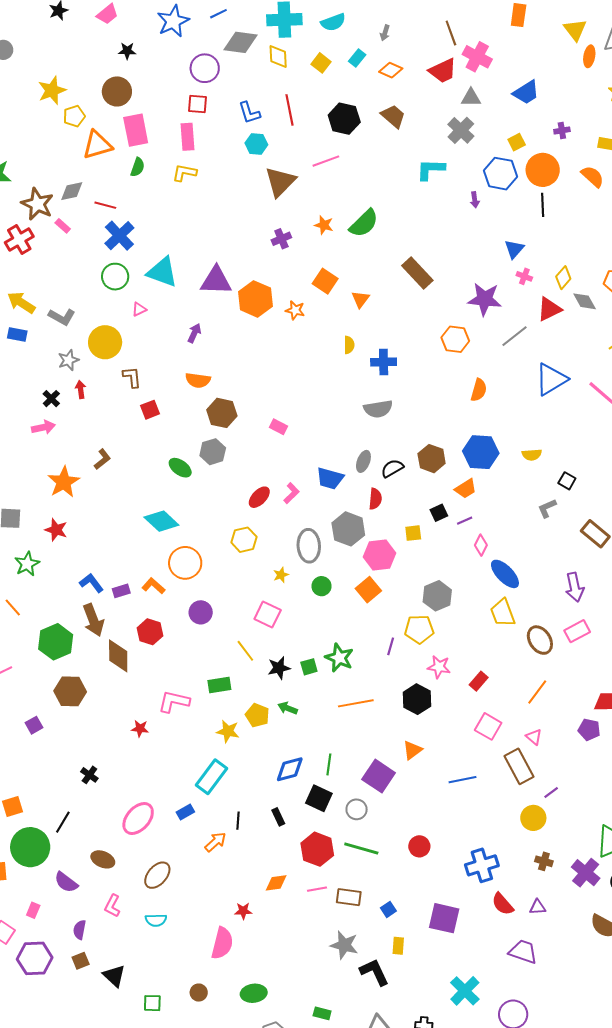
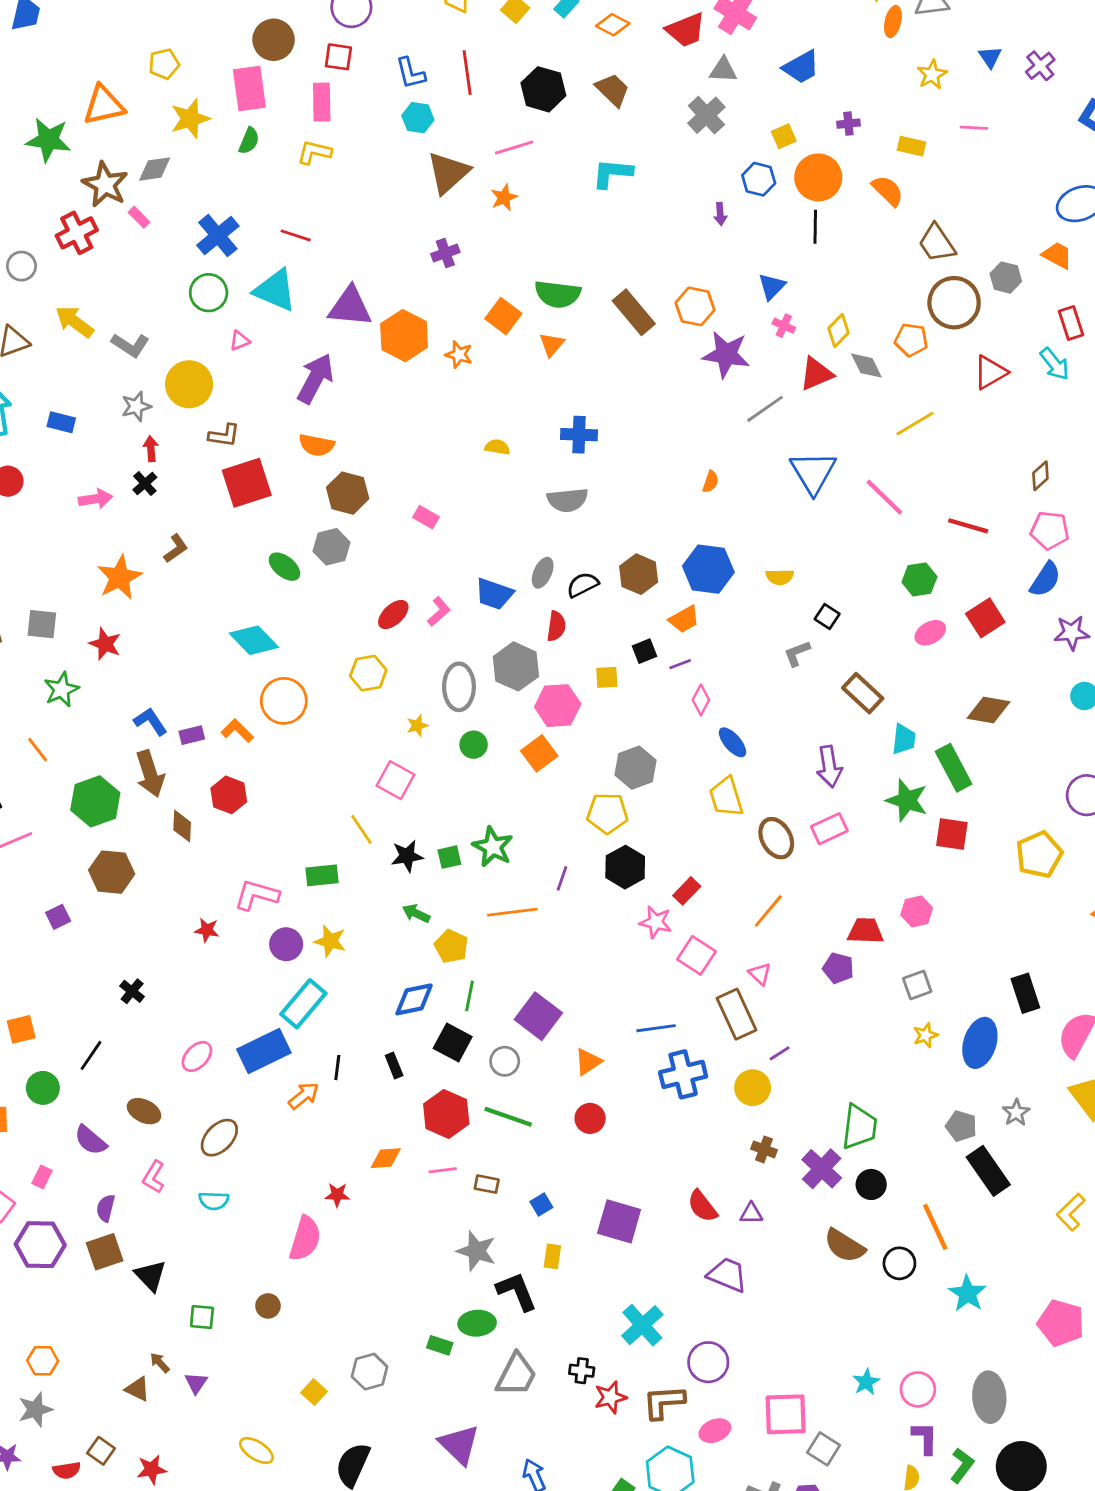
yellow star: (52, 90) -> (190, 119), moved
brown circle: (117, 91) -> (274, 40), moved
orange triangle: (97, 145) -> (104, 105), moved
cyan L-shape: (431, 169) -> (612, 173), moved
blue hexagon: (501, 174) -> (759, 179), size x0.7
red line: (105, 205) -> (296, 235), moved
green semicircle: (364, 223) -> (558, 294), moved, turned 48
orange star: (324, 225) -> (504, 197), moved, turned 30
purple arrow: (194, 333) -> (315, 379), size x1.8
blue rectangle: (17, 334) -> (61, 422), moved
orange hexagon: (455, 339) -> (695, 306), moved
yellow semicircle: (349, 345) -> (497, 447), moved, turned -84
brown L-shape: (132, 377) -> (224, 435), turned 100
blue triangle: (551, 379) -> (813, 472), turned -33
orange semicircle: (479, 390) -> (711, 482), size x0.7
black cross: (51, 399) -> (145, 483), moved
red square: (150, 410) -> (247, 483), size x1.8
blue ellipse: (505, 574) -> (732, 742), size x0.7
purple circle: (201, 612) -> (286, 944), moved
purple line: (391, 646) -> (562, 878), moved
brown diamond: (118, 656) -> (182, 826), size x0.7
pink star: (439, 667) -> (656, 922), moved
black hexagon: (417, 699) -> (625, 867), moved
yellow pentagon: (257, 715) -> (451, 946), moved
orange triangle: (412, 750) -> (588, 1062), moved
blue rectangle: (185, 812) -> (264, 1051), size x2.0
pink ellipse: (138, 819) -> (197, 1056), size x0.7
green circle: (30, 847) -> (43, 1088), size x0.6
blue cross: (482, 865) -> (683, 1074), moved
brown rectangle: (349, 897) -> (487, 1184), size x0.7
brown square: (81, 961) -> (105, 1252), size x1.5
green ellipse: (254, 993) -> (477, 1323), moved

